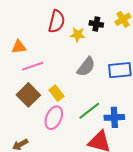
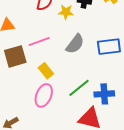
pink line: (33, 66) -> (39, 41), moved
brown square: (28, 95) -> (15, 56), moved, turned 30

